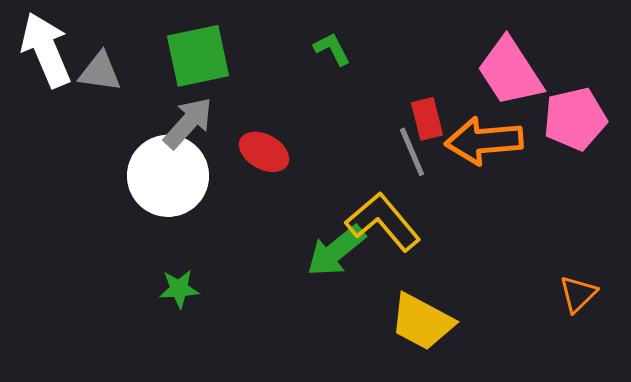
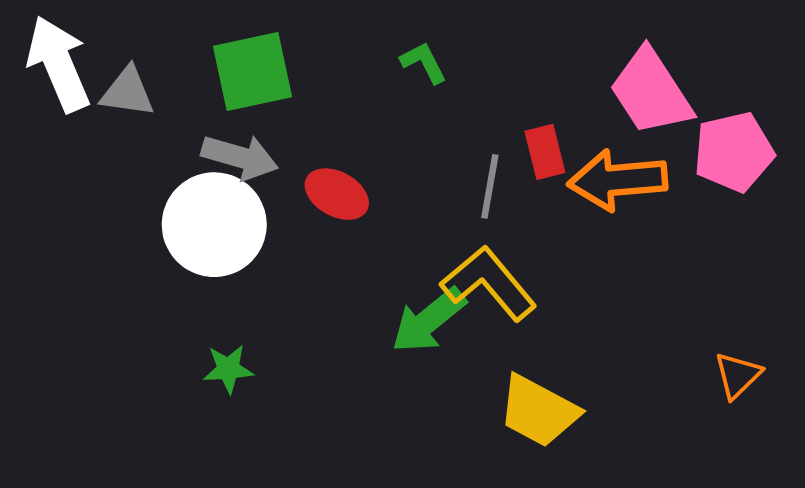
gray arrow: (188, 123) -> (240, 157), turned 64
gray line: (412, 152) -> (490, 186), moved, turned 33

